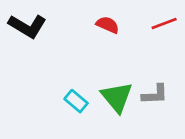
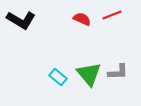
red line: (164, 23) -> (112, 15), moved

